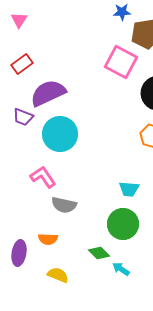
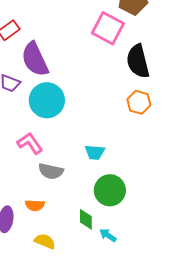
purple semicircle: (48, 93) -> (35, 59), turned -90
cyan trapezoid: (129, 189) -> (95, 152), moved
green diamond: (99, 253) -> (86, 219), turned 45

